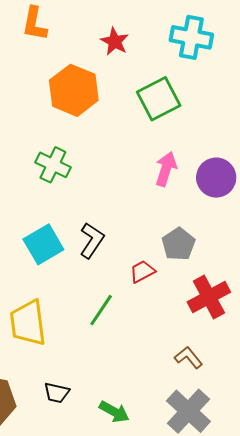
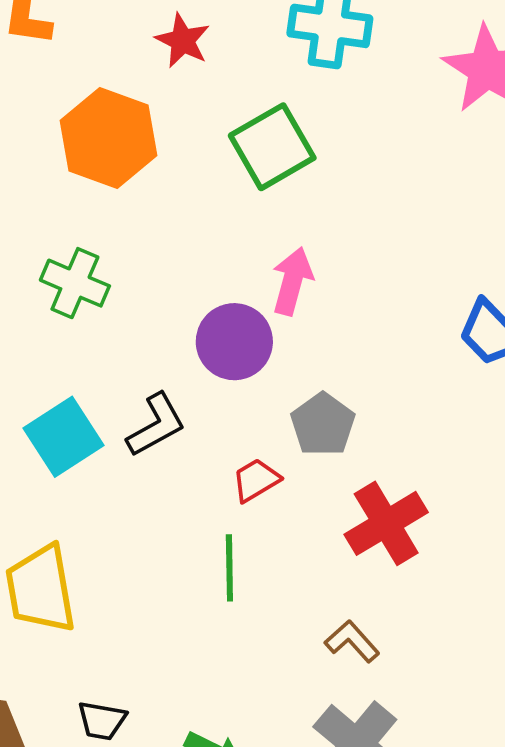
purple circle: (216, 178) -> (234, 342), moved
black L-shape: (92, 240) -> (156, 425), turned 30
green line: (101, 310) -> (229, 568), moved, turned -32

